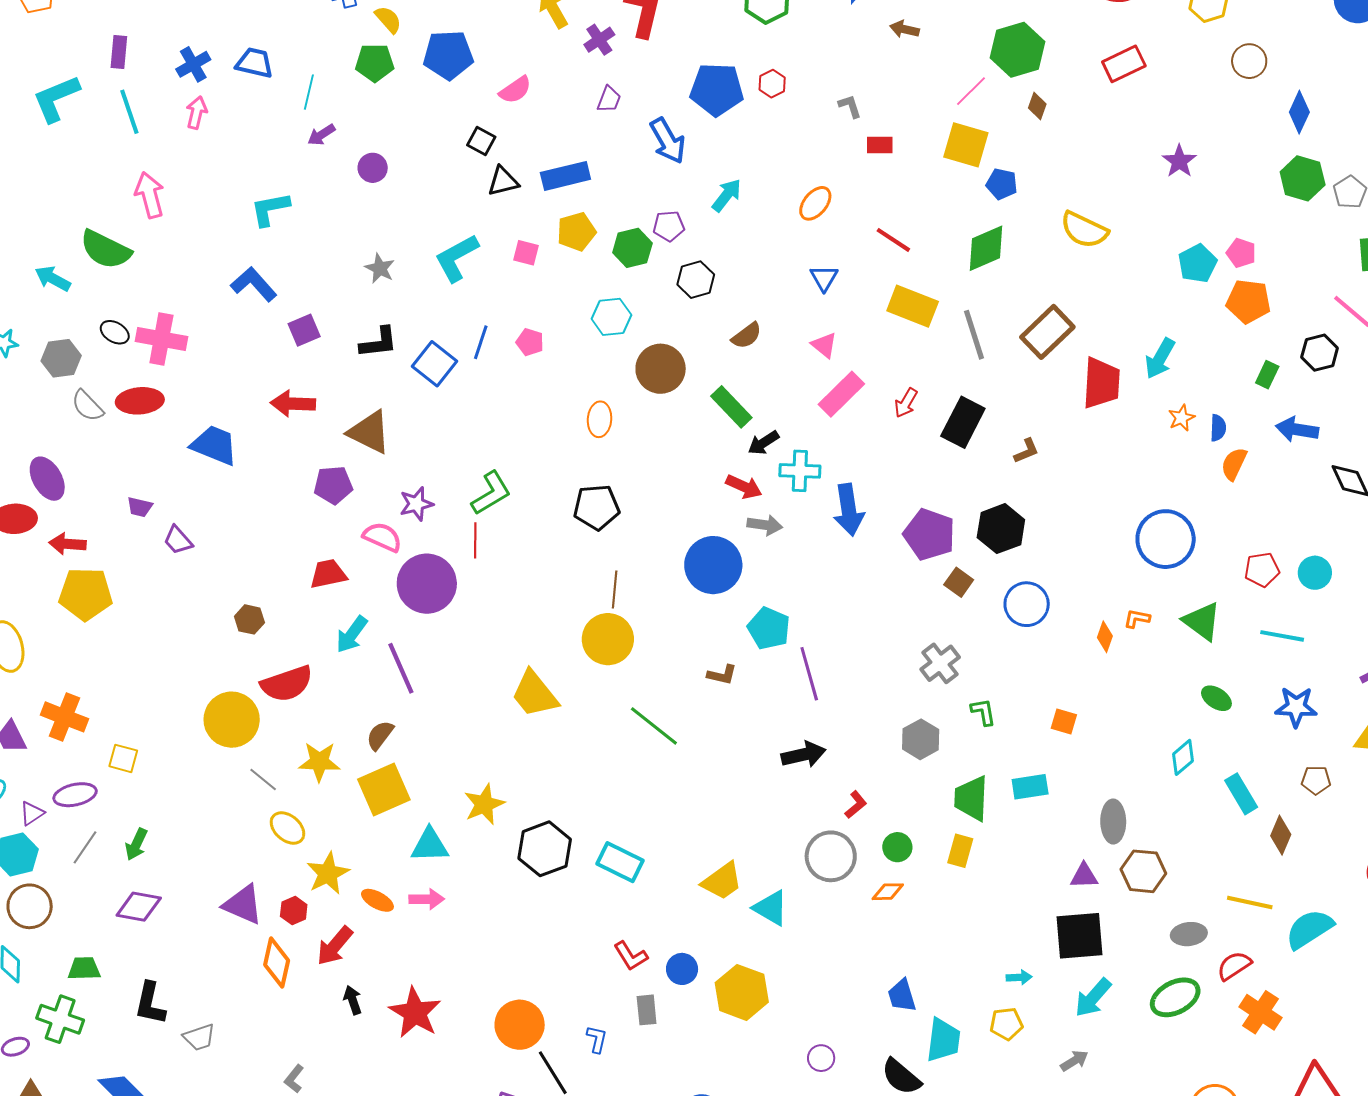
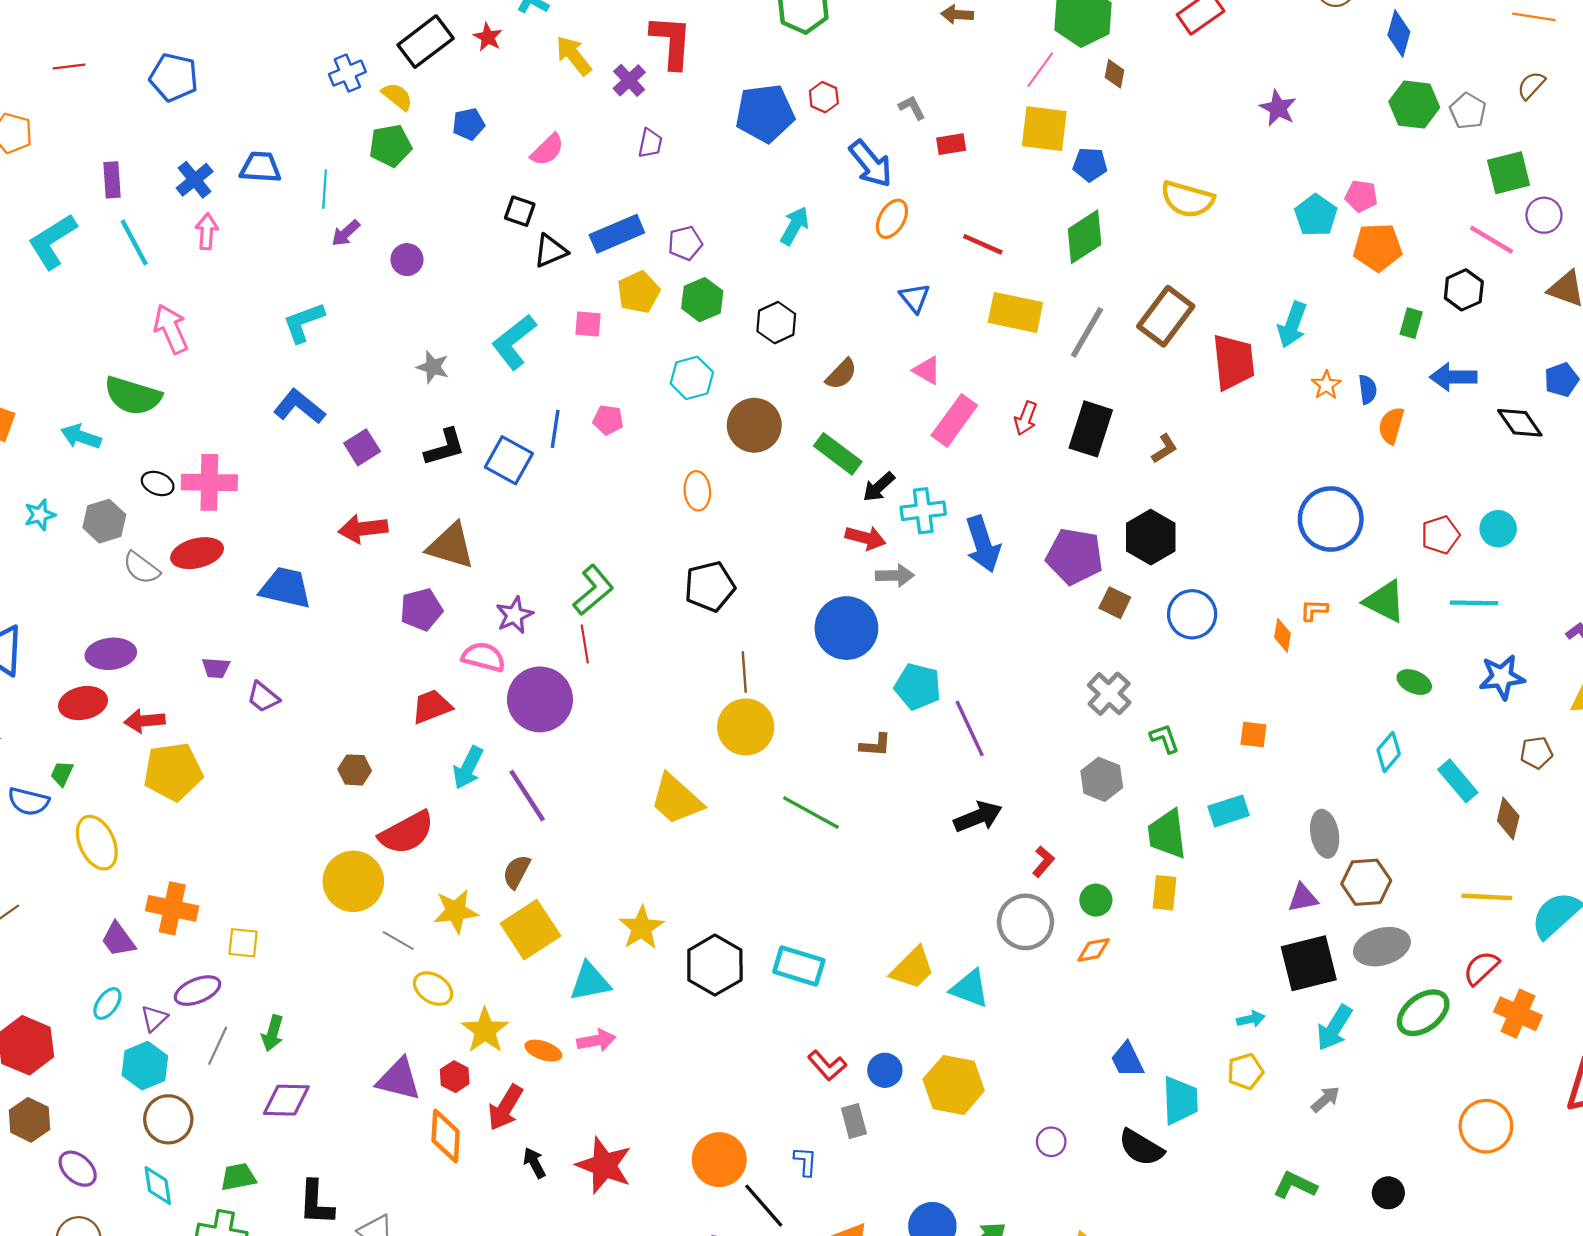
blue pentagon: (448, 55) -> (469, 124), size x0.6
blue arrow: (668, 141) -> (871, 164), moved
purple pentagon: (669, 226) -> (685, 243), moved
gray line: (974, 335) -> (1087, 332), turned 57
purple ellipse: (47, 479) -> (111, 654), turned -57
gray ellipse: (1189, 934) -> (1382, 947), moved, size x1.4

